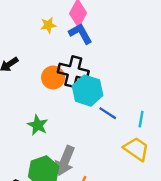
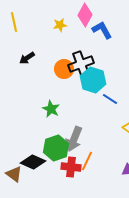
blue L-shape: (80, 33) -> (102, 30), moved
black cross: (73, 72) -> (81, 64), turned -35

